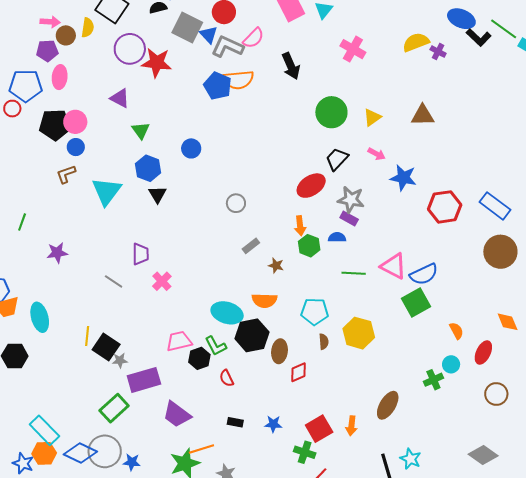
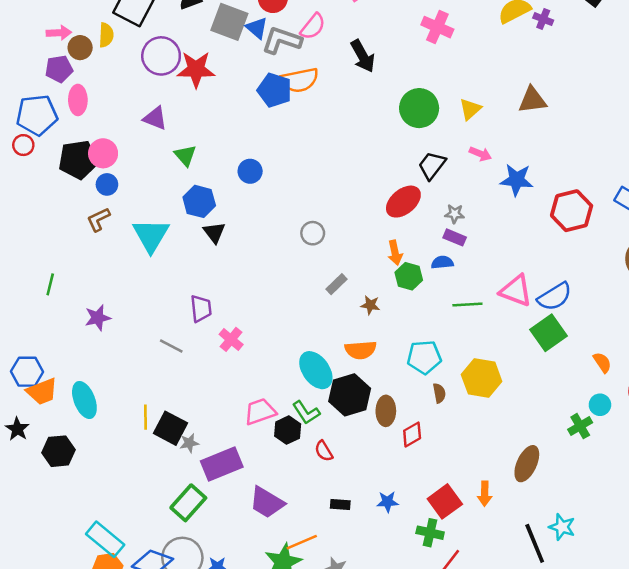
gray star: (351, 200) -> (455, 214), size x0.6
cyan ellipse: (227, 313) -> (316, 370), turned 44

